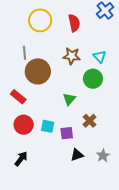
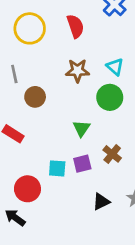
brown circle: (38, 71) -> (35, 97), size x0.6
red circle: (24, 125) -> (27, 189), moved
purple square: (67, 133) -> (82, 164), moved
black arrow: (21, 159) -> (15, 218), moved, turned -84

